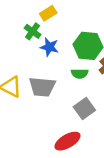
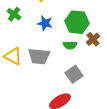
green cross: (33, 31) -> (14, 14), moved

